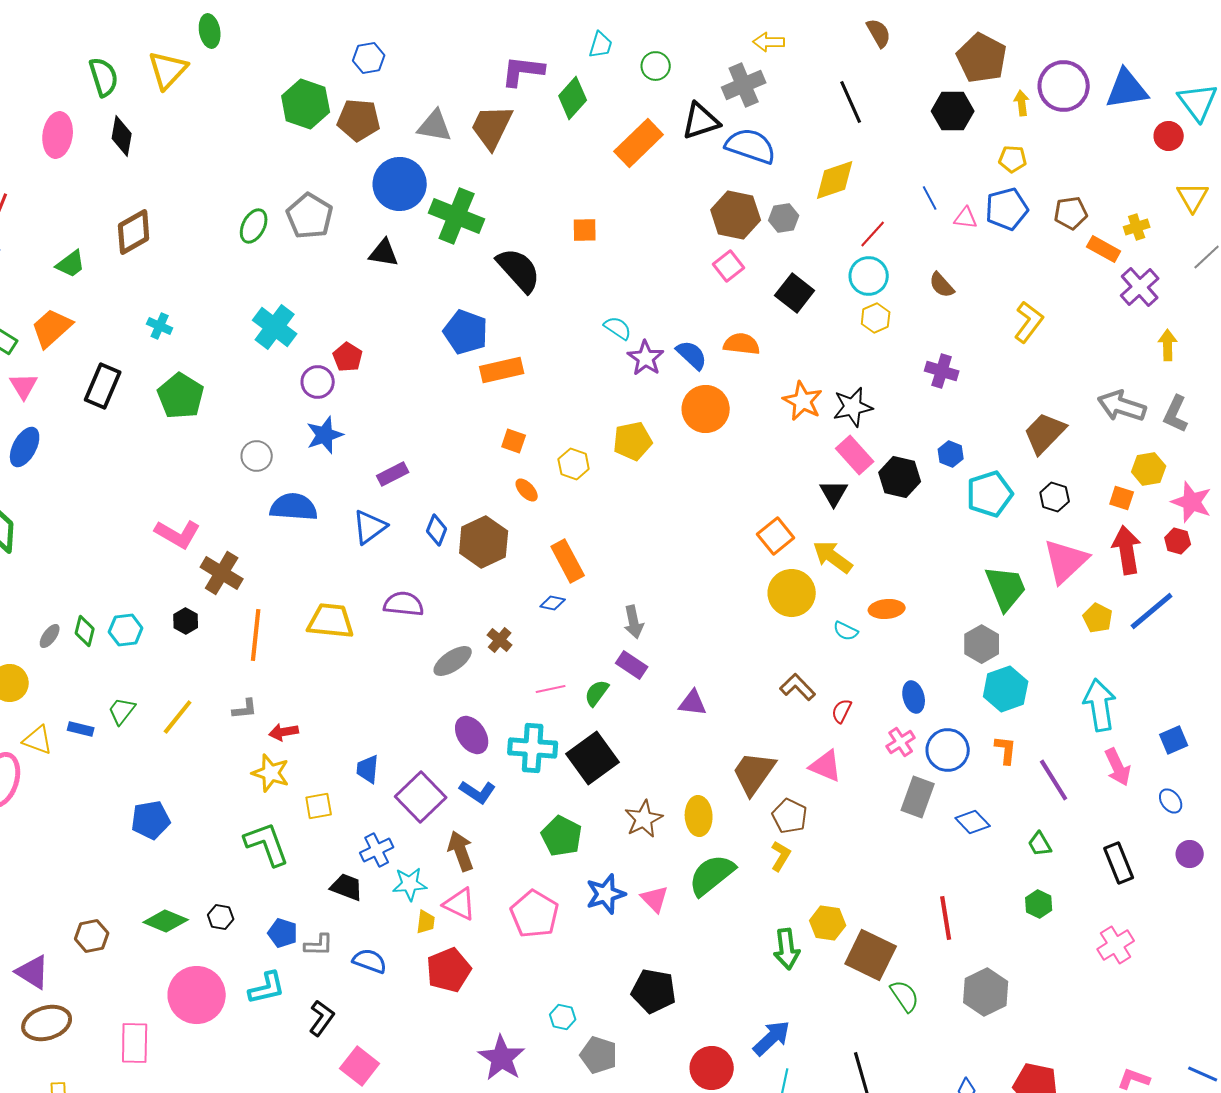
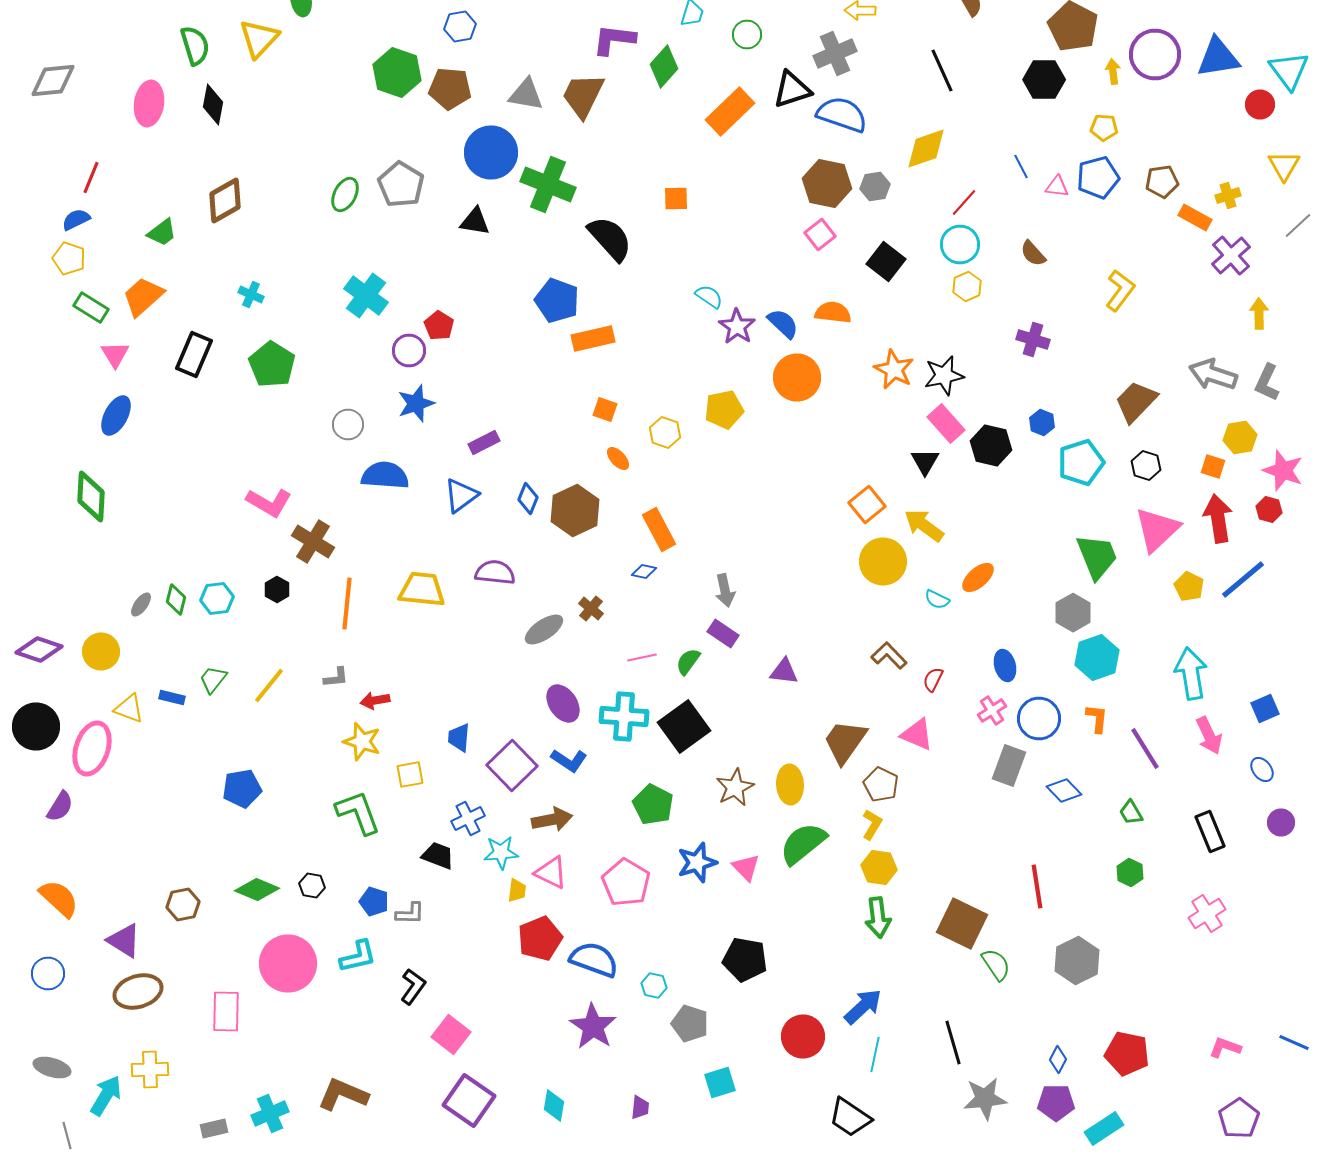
orange ellipse: (887, 609) -> (978, 578), turned -36
brown arrow: (461, 851) -> (552, 820), turned 99
yellow hexagon: (828, 923) -> (879, 868), moved
blue semicircle: (370, 961) -> (594, 960), moved, size x1.4

